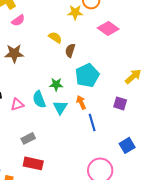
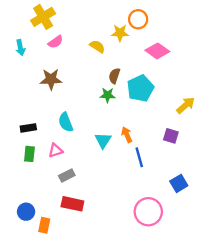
yellow semicircle: (55, 37) -> (97, 46), moved
cyan pentagon: (87, 75) -> (140, 88), moved
green star: (56, 84) -> (108, 95), moved
cyan semicircle: (39, 99) -> (66, 122), moved
pink triangle: (17, 104) -> (55, 151), moved

